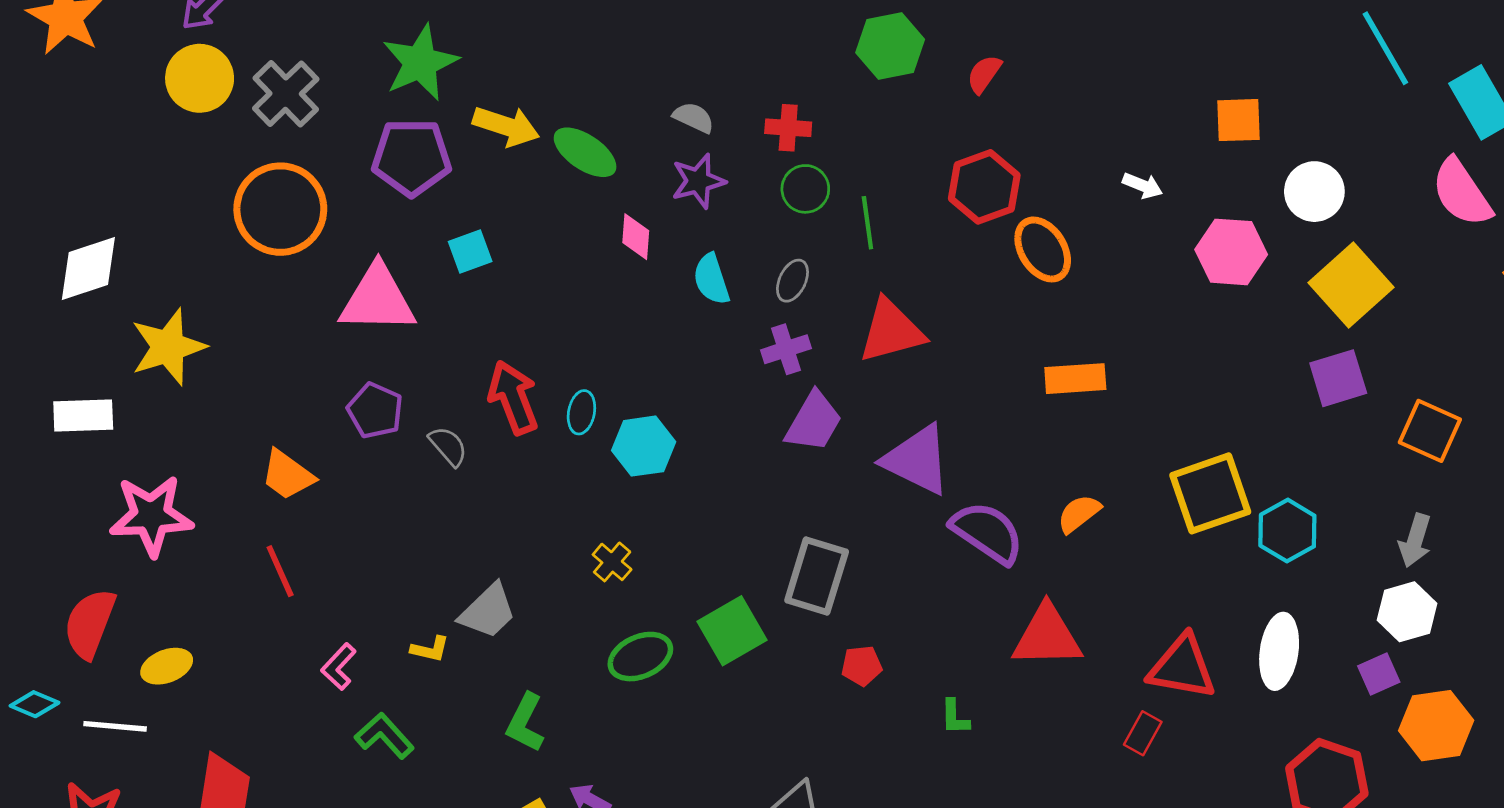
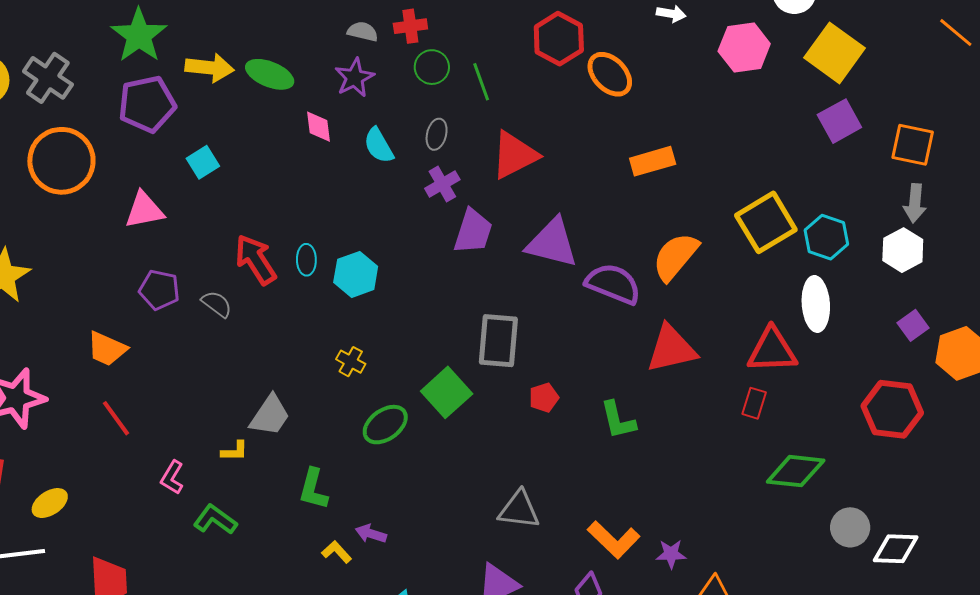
gray semicircle: (694, 118) -> (363, 32), moved
pink triangle: (378, 299) -> (144, 210), size x0.7
orange semicircle: (1079, 514) -> (675, 257), size x1.6
gray arrow: (1415, 540) -> (915, 203), moved
white hexagon: (1407, 612) -> (903, 250), moved
white ellipse: (1279, 651) -> (816, 304), moved
green L-shape: (955, 717) -> (618, 420), size x1.5

